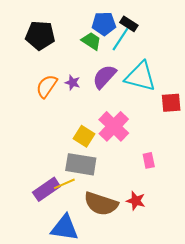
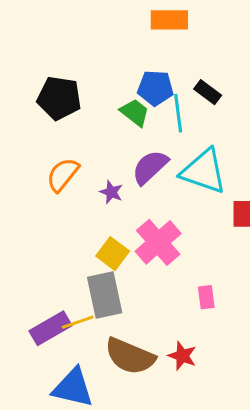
black rectangle: (129, 24) -> (208, 92), moved
cyan line: (120, 39) -> (178, 113), turned -45
purple star: (73, 83) -> (111, 192), moved
gray rectangle: (81, 164) -> (105, 295), turned 64

